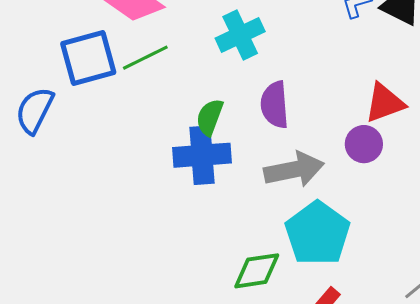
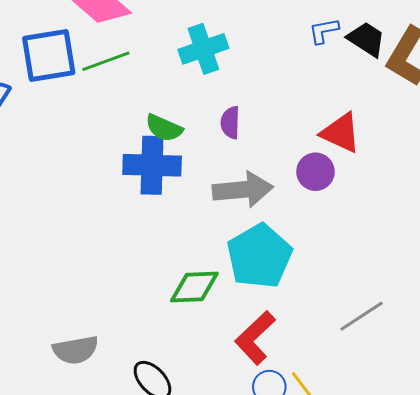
red triangle: (385, 103) -> (341, 133), turned 39
purple semicircle: (275, 105) -> (230, 123), size x0.7
green semicircle: (210, 117) -> (164, 128), turned -93

